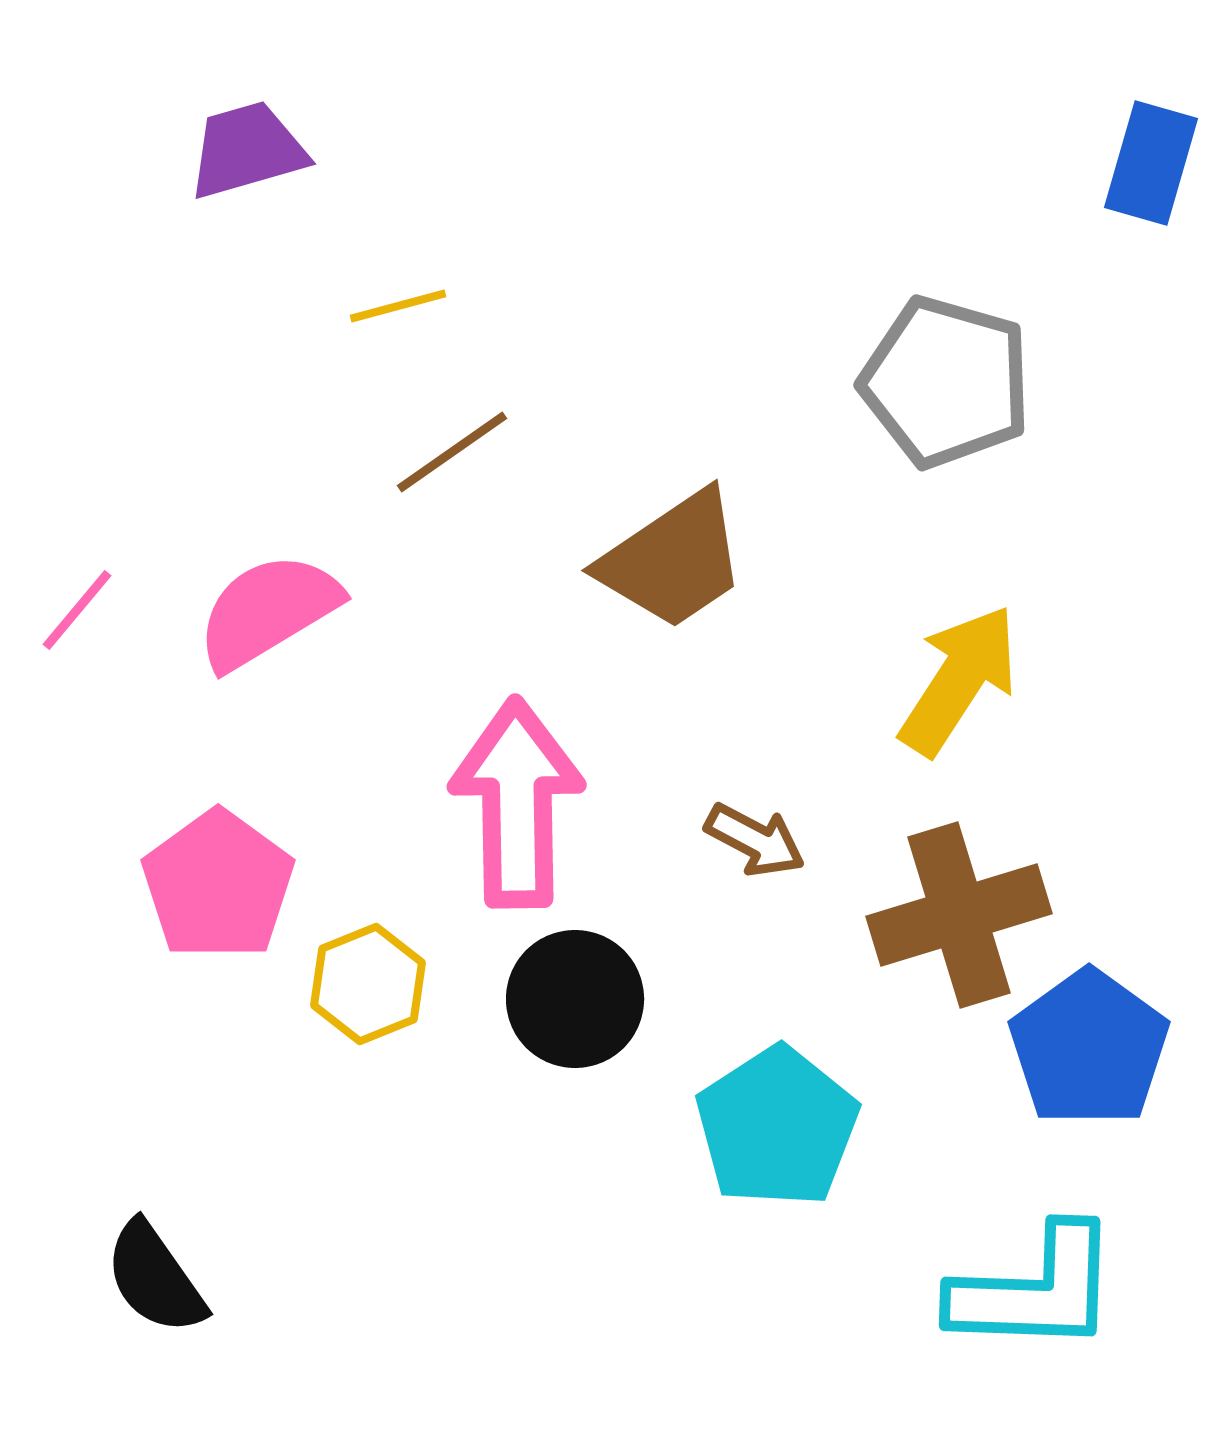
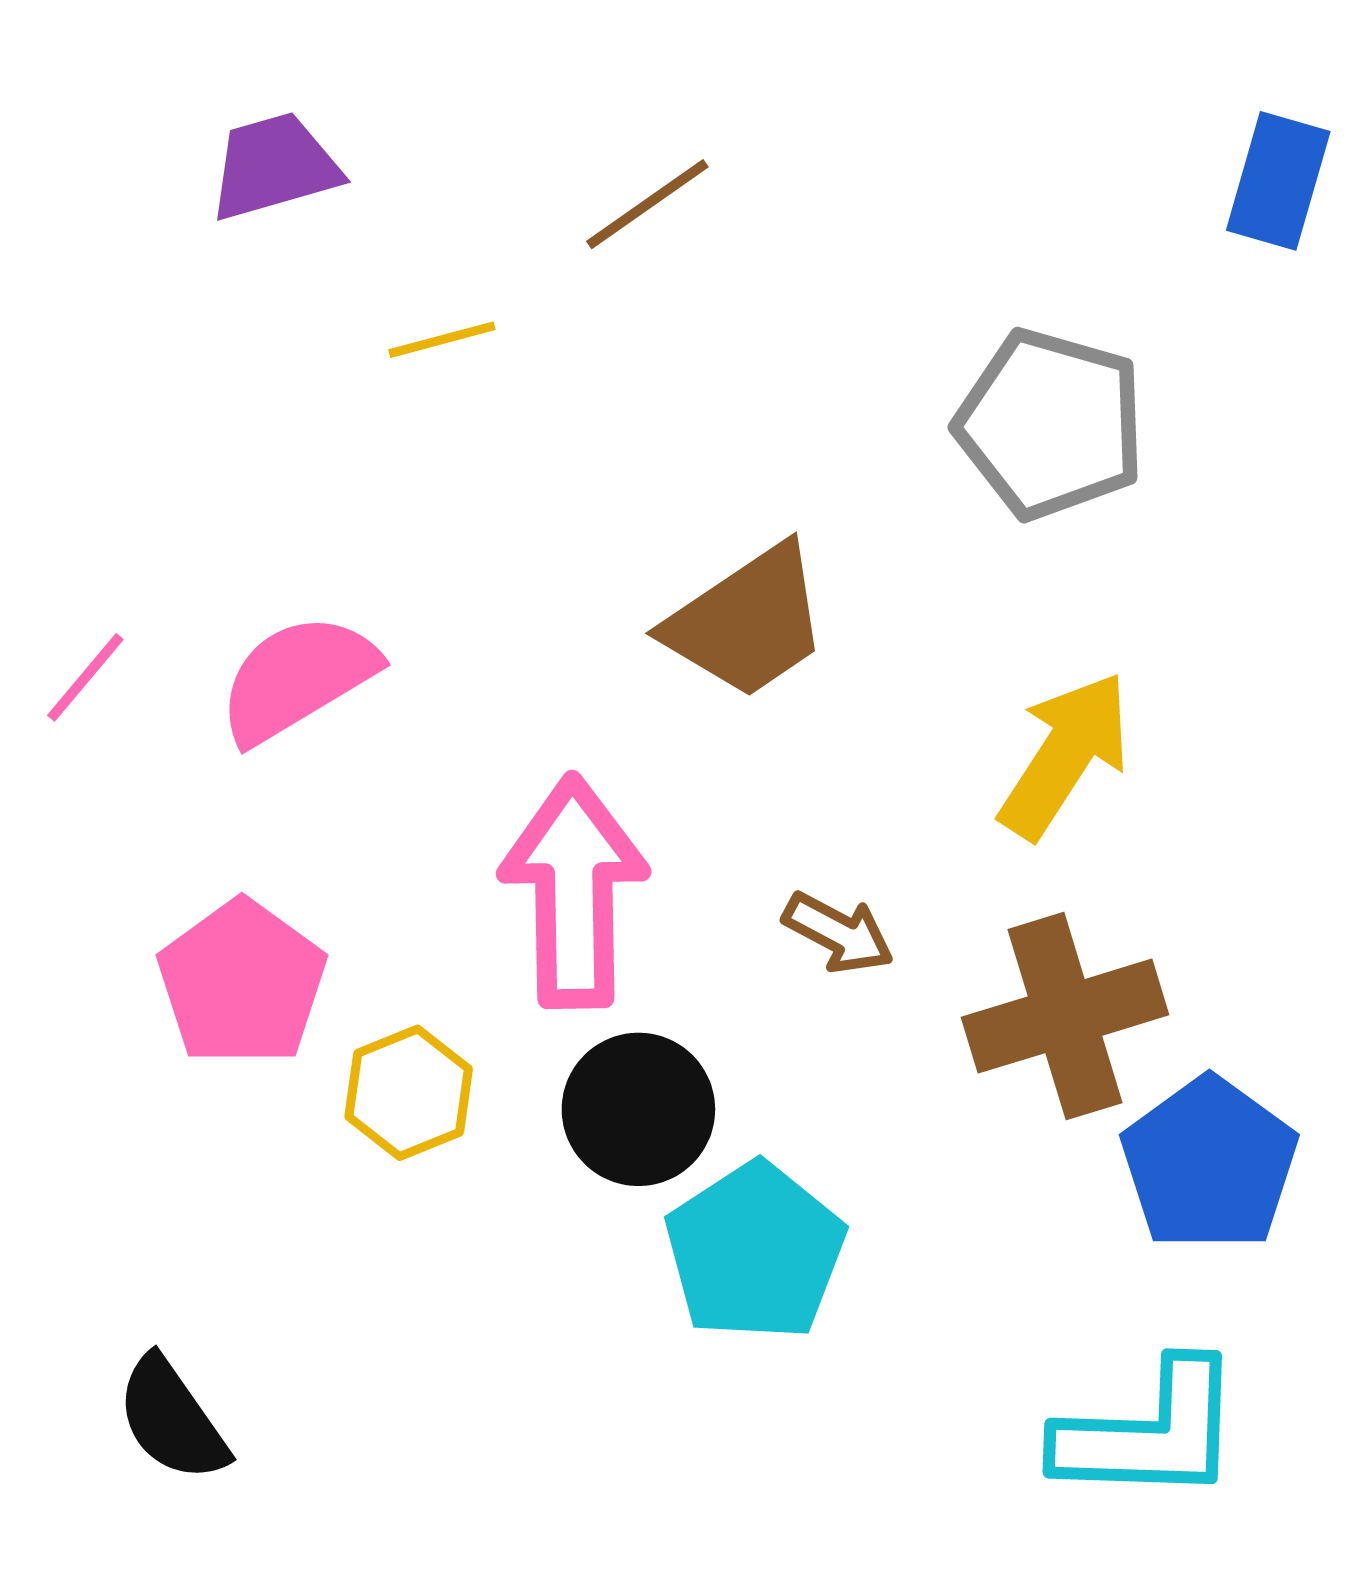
brown line: (452, 452) -> (647, 204), moved
cyan pentagon: (777, 1127) -> (755, 1252), moved

